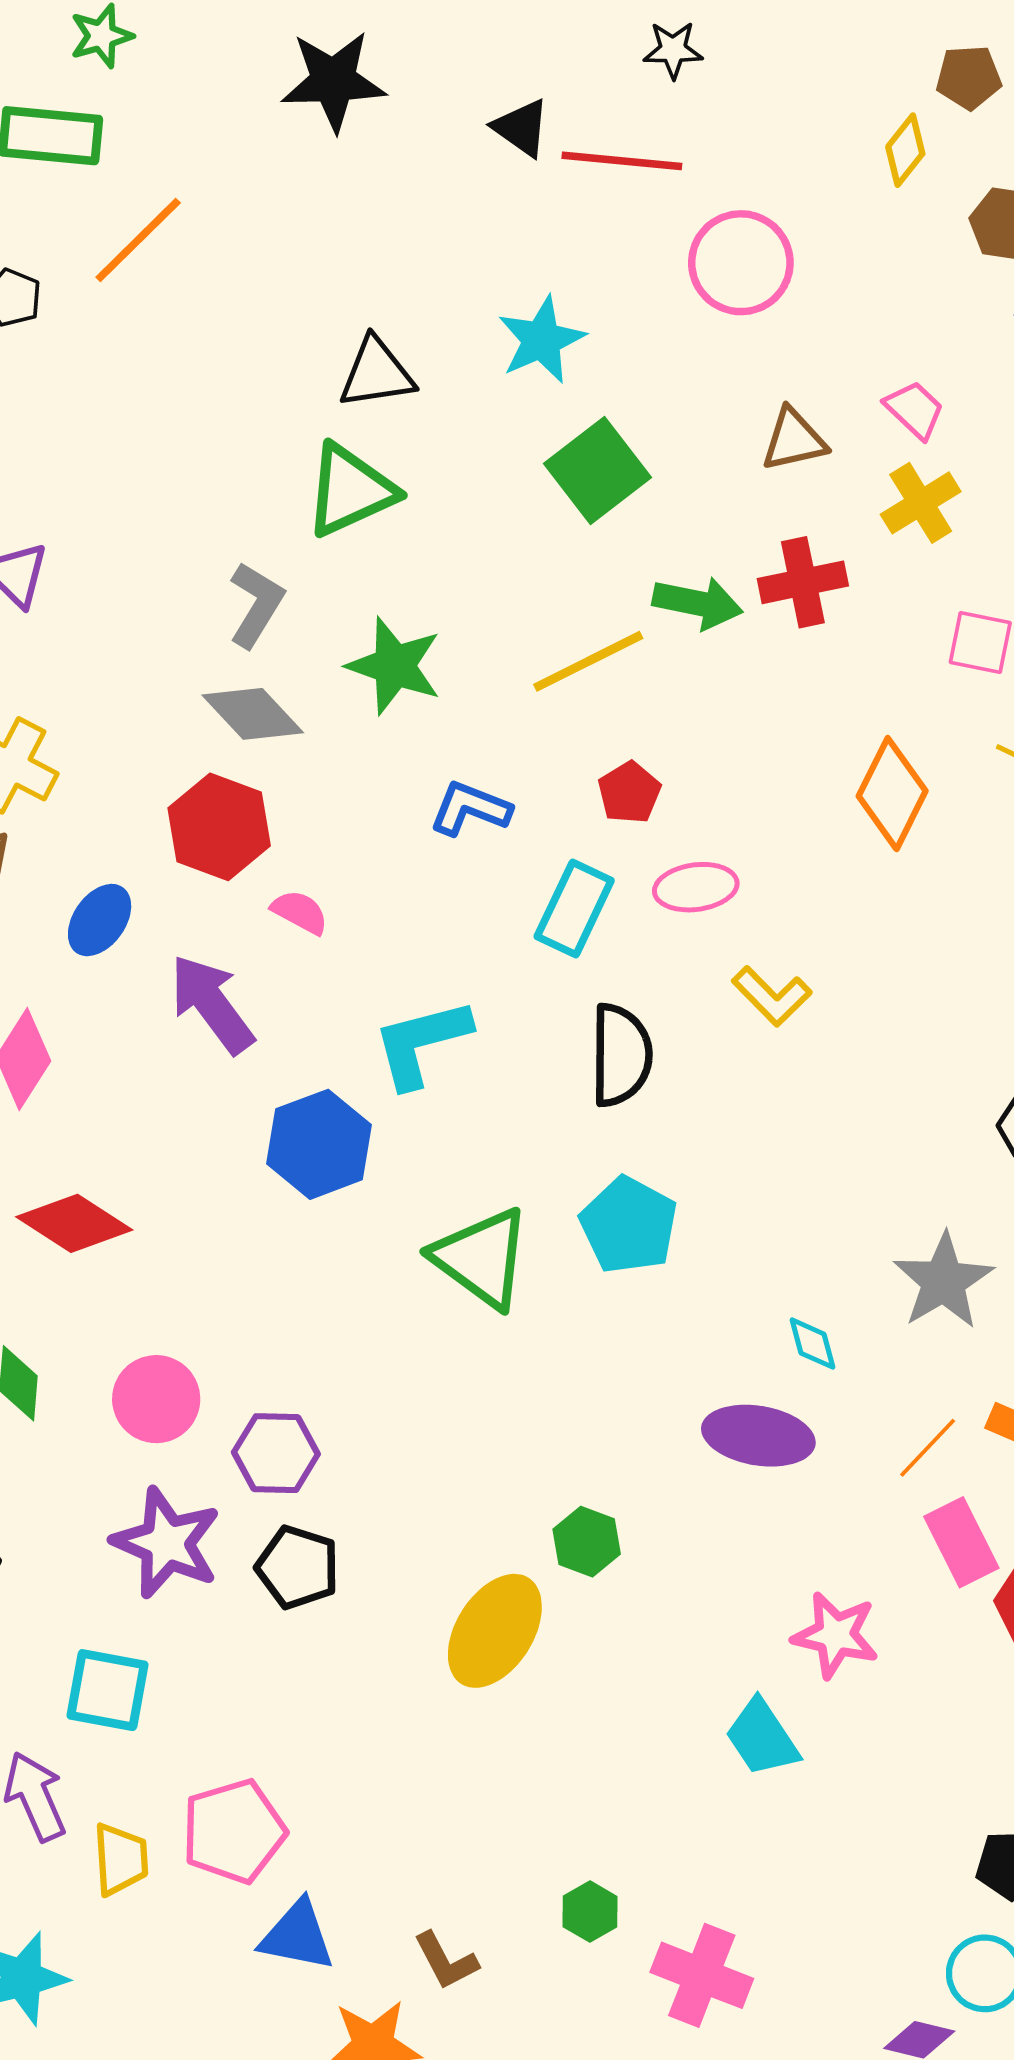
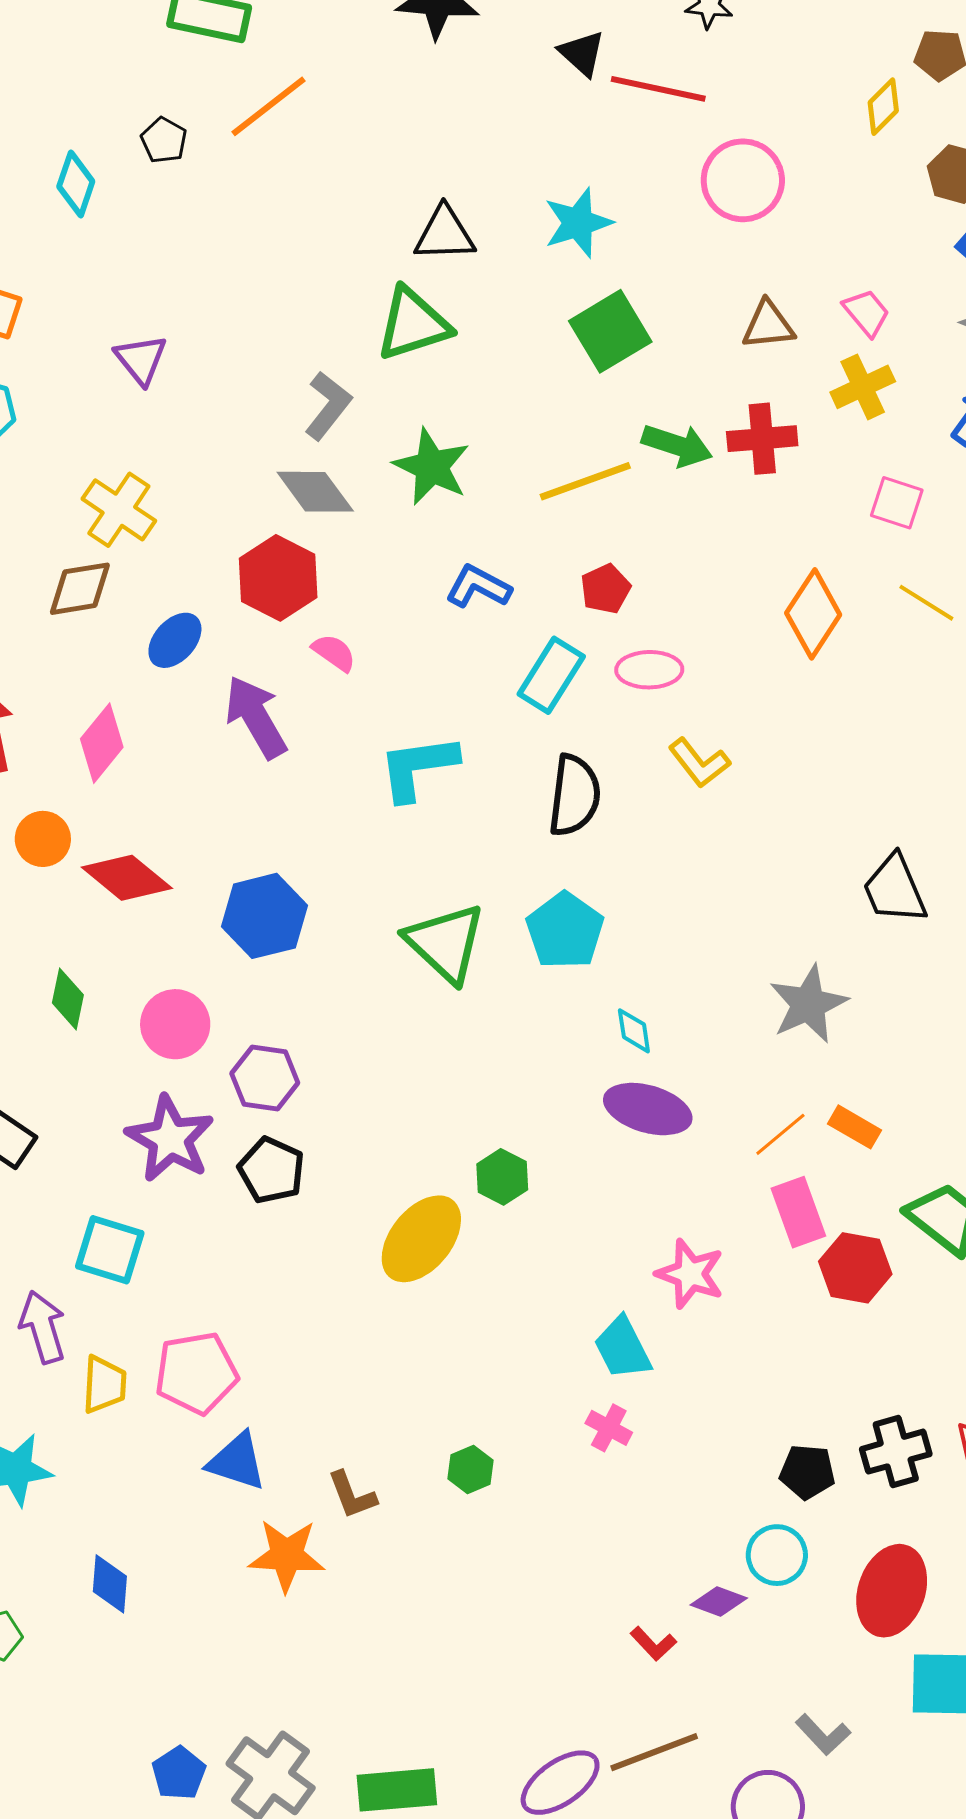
blue hexagon: (319, 1144) -> (264, 916), moved
cyan diamond: (813, 1344) -> (634, 1031), moved
pink cross: (702, 1975) -> (609, 1428), moved, size x0.6

